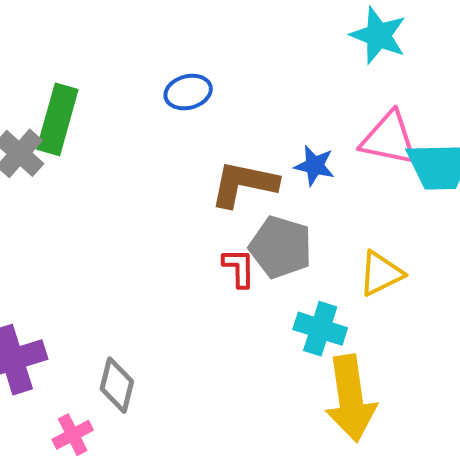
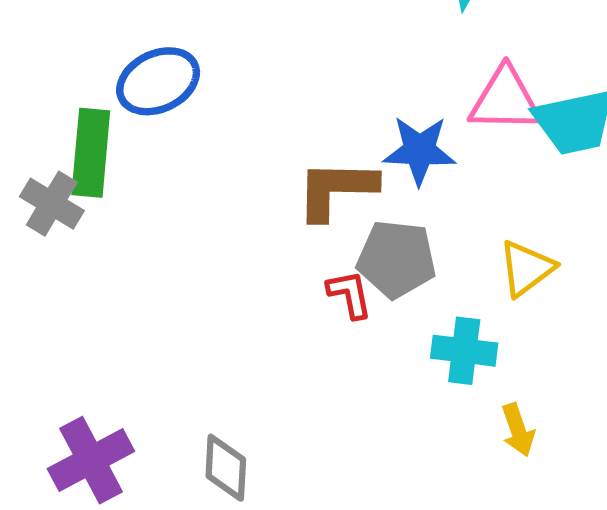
blue ellipse: (188, 92) -> (158, 81), moved, size x1.4
blue star: (314, 166) -> (419, 150), size x1.4
yellow arrow: (351, 398) -> (518, 430), size x0.5

